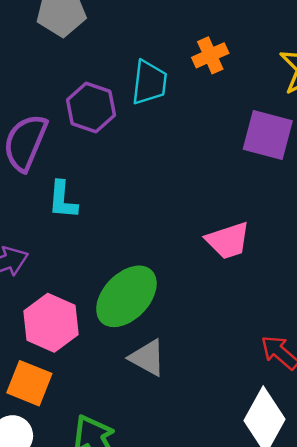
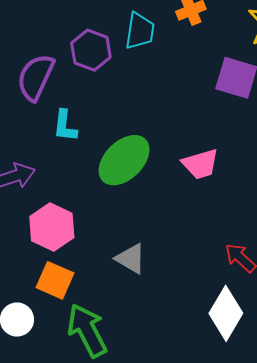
green ellipse: (126, 296) -> (124, 160), moved
orange square: (29, 383) -> (55, 280), moved

